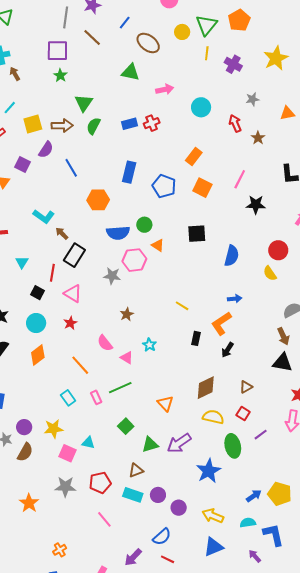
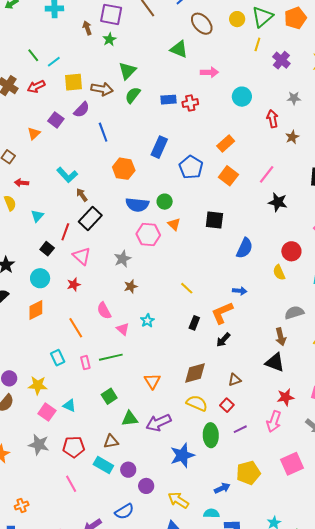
brown arrow: (15, 74) -> (87, 28), moved
gray star: (112, 276) -> (123, 259), moved, turned 30
yellow pentagon: (280, 494) -> (248, 473), moved, turned 30

